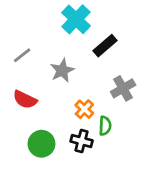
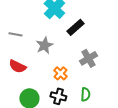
gray line: (22, 55) -> (15, 34), turned 48
green semicircle: (105, 126) -> (85, 94), moved

